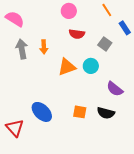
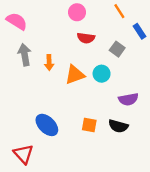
orange arrow: (44, 47) -> (49, 62), moved
purple semicircle: (115, 89) -> (128, 99), turned -48
red triangle: (15, 128) -> (23, 154), moved

